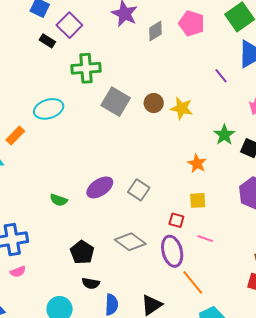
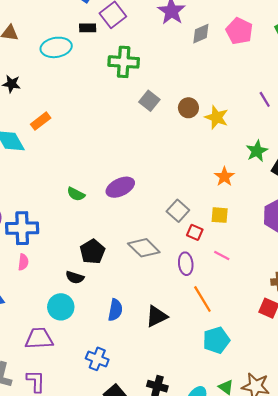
black rectangle: (47, 41) -> (88, 28), turned -42
purple line: (221, 76) -> (265, 99), moved
gray square: (116, 102) -> (149, 101), size x0.7
cyan ellipse: (49, 109) -> (56, 47), moved
gray square: (139, 190) -> (178, 211), moved
purple ellipse: (172, 251) -> (186, 264), size x0.7
pink semicircle: (18, 272) -> (23, 262), turned -70
black semicircle: (91, 283) -> (75, 277), moved

